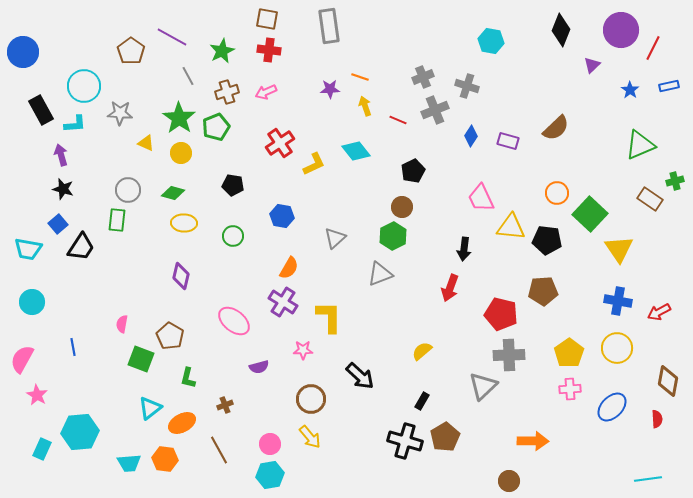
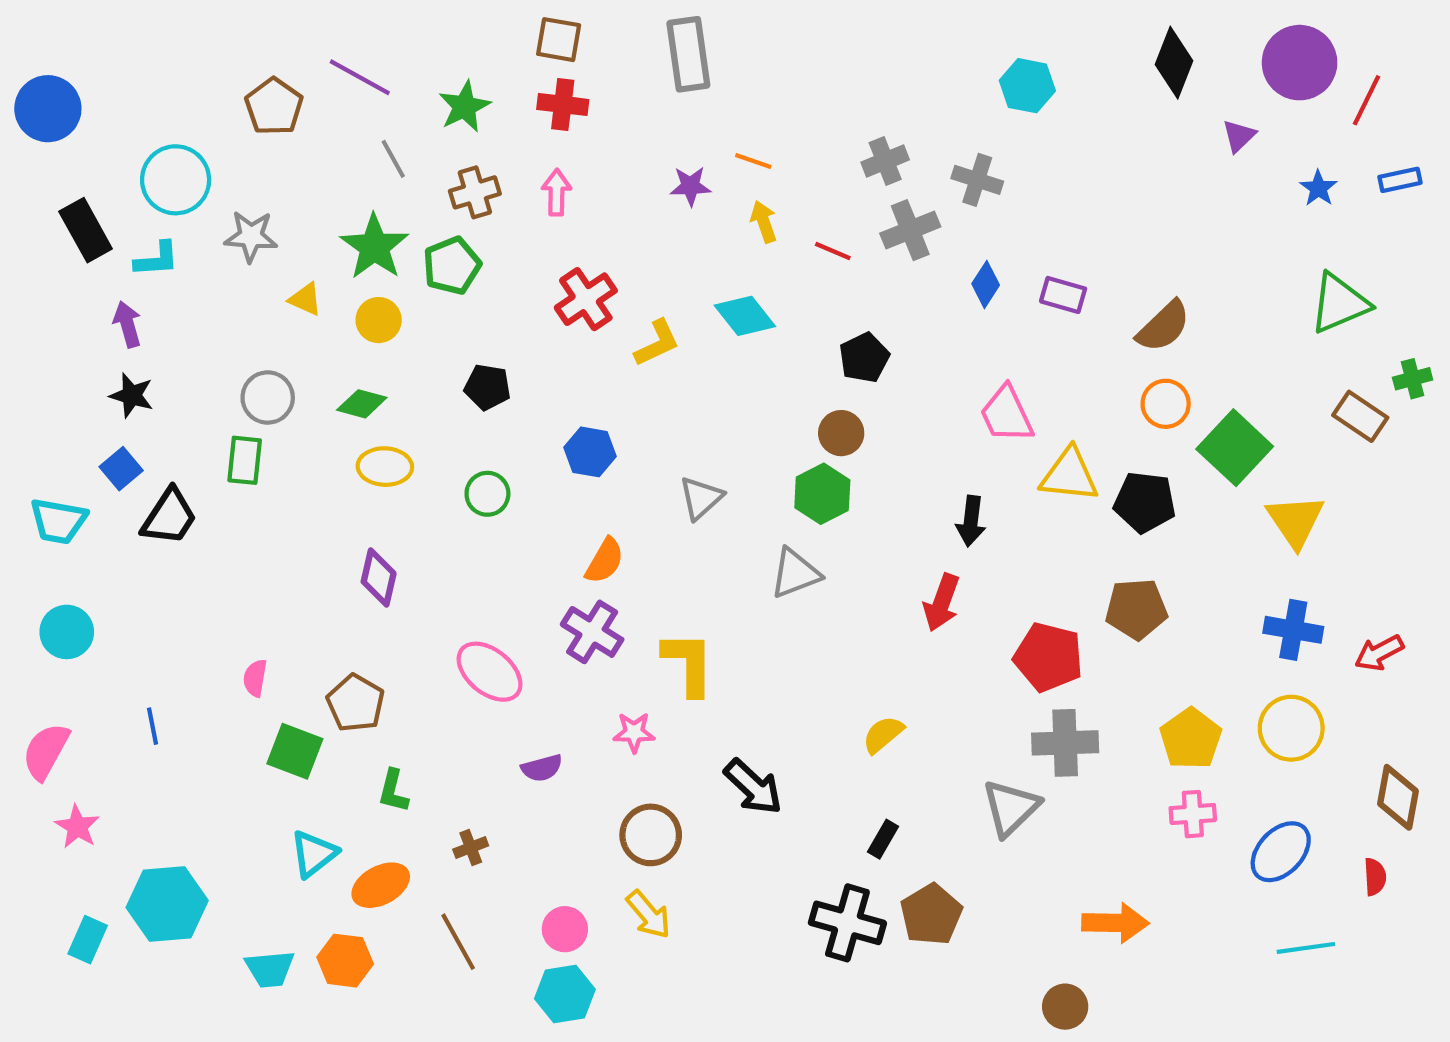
pink arrow: (266, 92) -> (557, 192), turned 115
brown semicircle: (556, 128) -> (1164, 326), moved
cyan line: (648, 479) -> (1306, 948), moved

